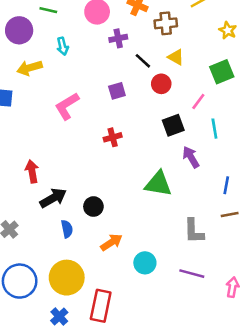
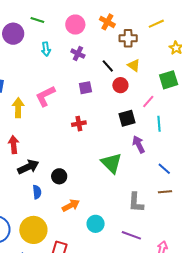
purple cross: (118, 38) -> (78, 54), moved, turned 32
yellow arrow: (30, 68) -> (18, 108), moved, turned 102
green triangle: (158, 184) -> (111, 163), turned 30
blue line: (226, 185) -> (164, 169), turned -64

